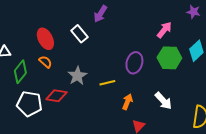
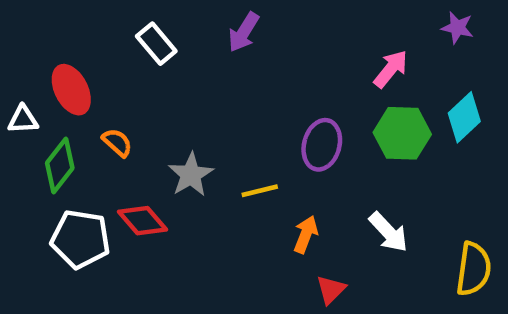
white rectangle: (79, 34) -> (156, 44), moved
red ellipse: (45, 39) -> (71, 90), moved
red diamond: (56, 96) -> (142, 221), turned 40

